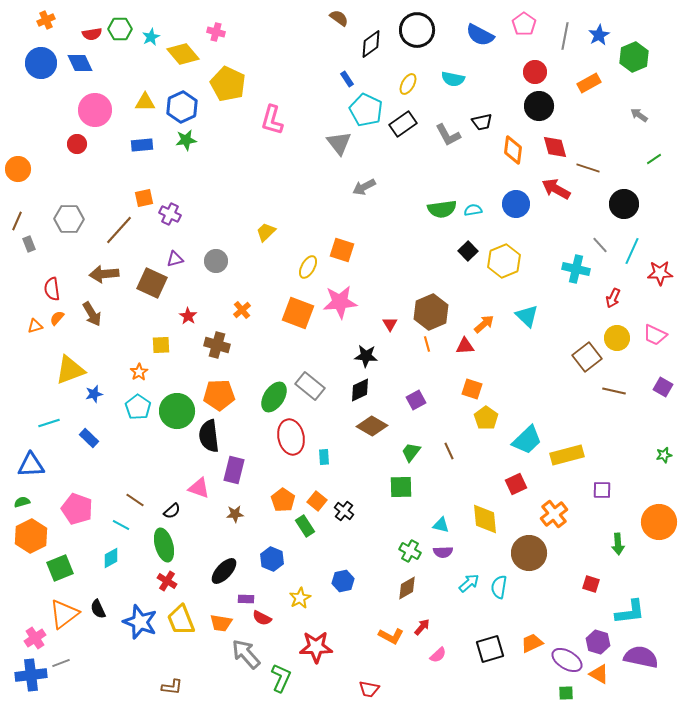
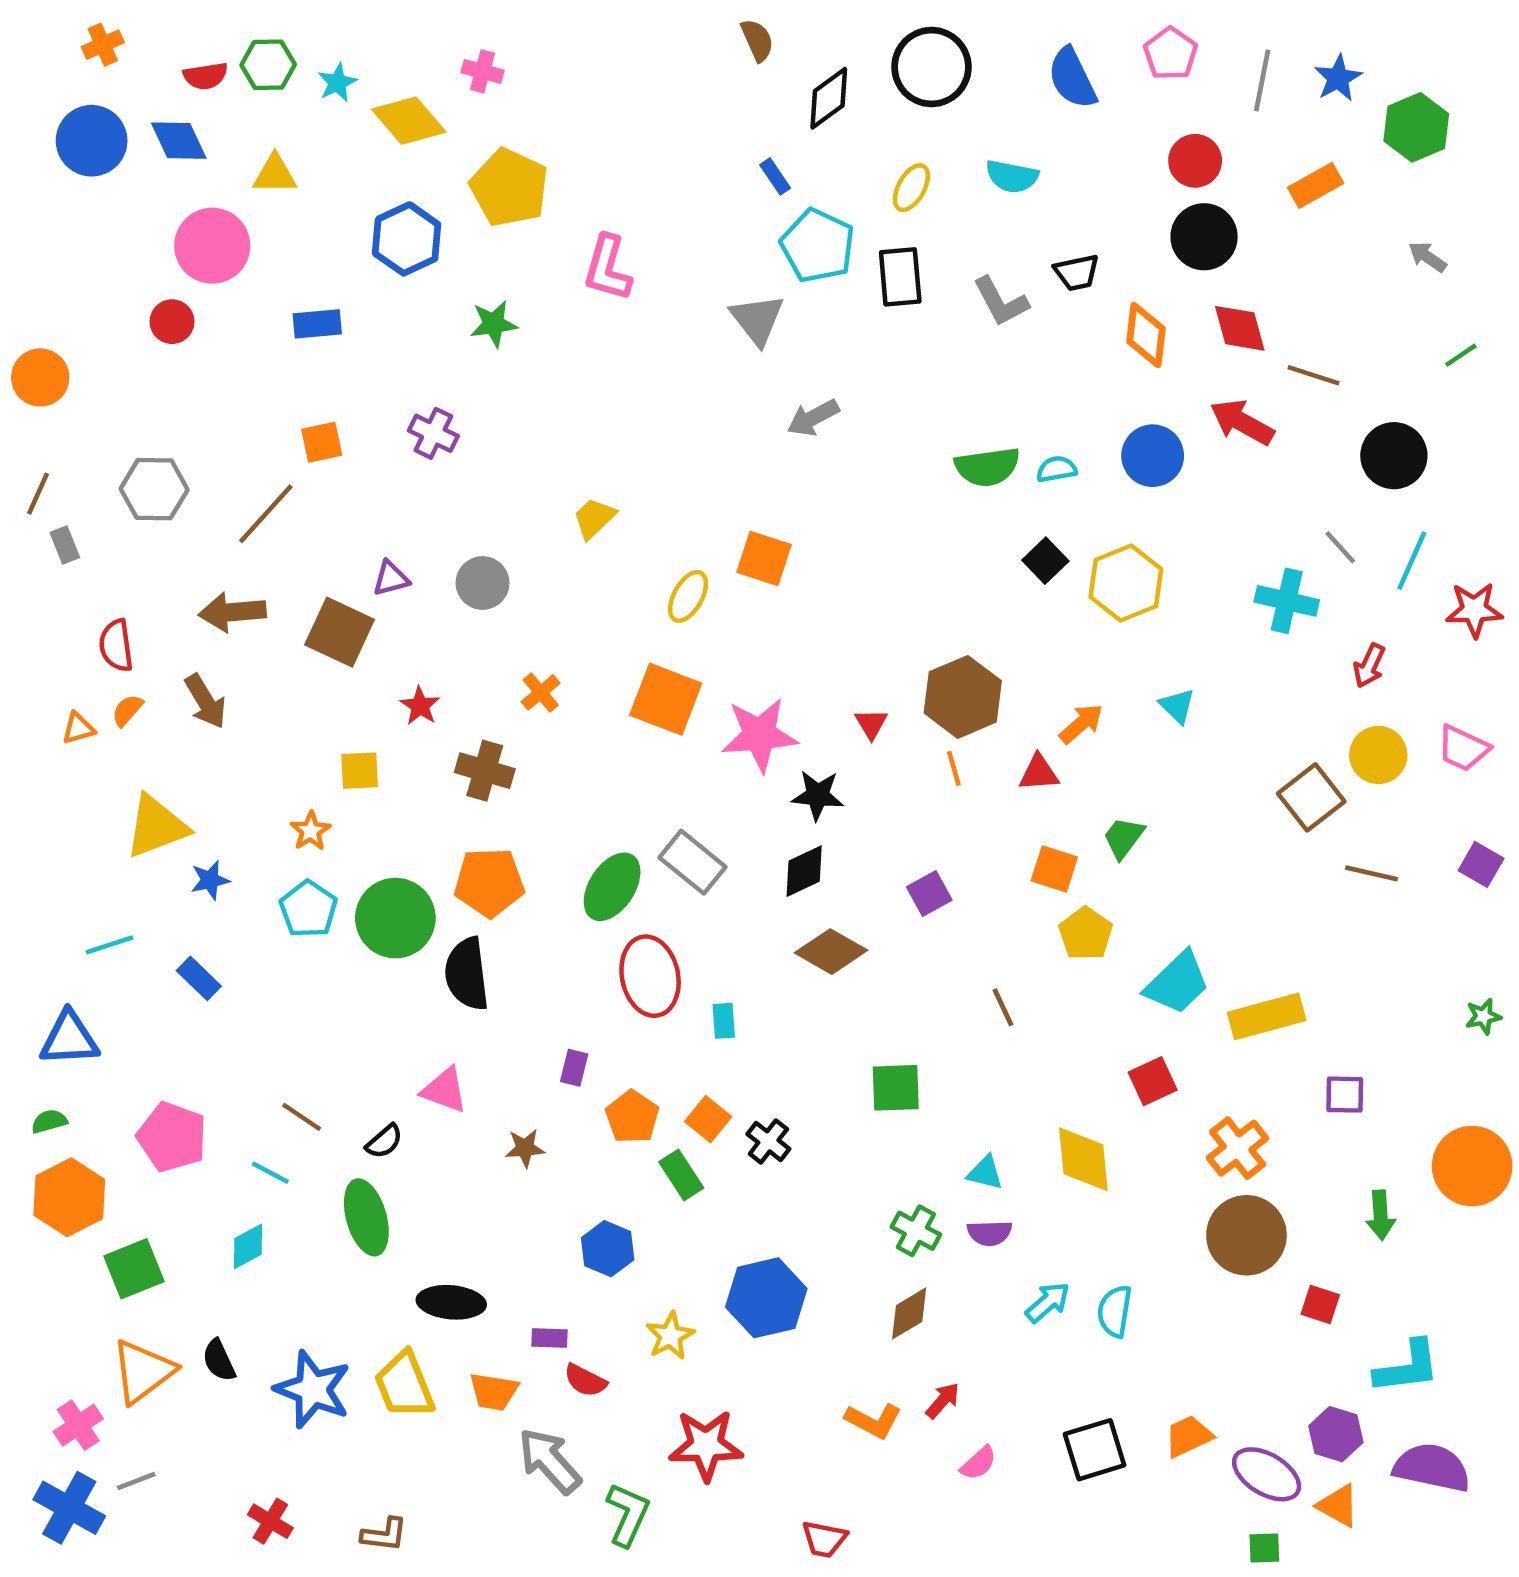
brown semicircle: (339, 18) -> (757, 40), turned 30
blue semicircle: (480, 35) -> (1072, 78), turned 36
yellow triangle: (145, 102) -> (275, 174), moved
black rectangle: (403, 124) -> (900, 277), turned -60
green star: (186, 140) -> (494, 324), moved
purple cross: (170, 214) -> (433, 433), moved
pink star: (340, 302) -> (760, 735), moved
cyan triangle: (527, 316) -> (1177, 706), size x0.7
green trapezoid: (411, 452) -> (1124, 838), moved
purple rectangle: (234, 470) -> (574, 1068), moved, size x0.6
brown circle: (529, 553) -> (1246, 1235), moved
black ellipse: (224, 571) -> (451, 1302), moved, turned 52
red cross: (167, 581) -> (270, 1521), moved
blue hexagon: (343, 581) -> (766, 1298), size x1.6
blue cross: (31, 675) -> (69, 1508), turned 36

